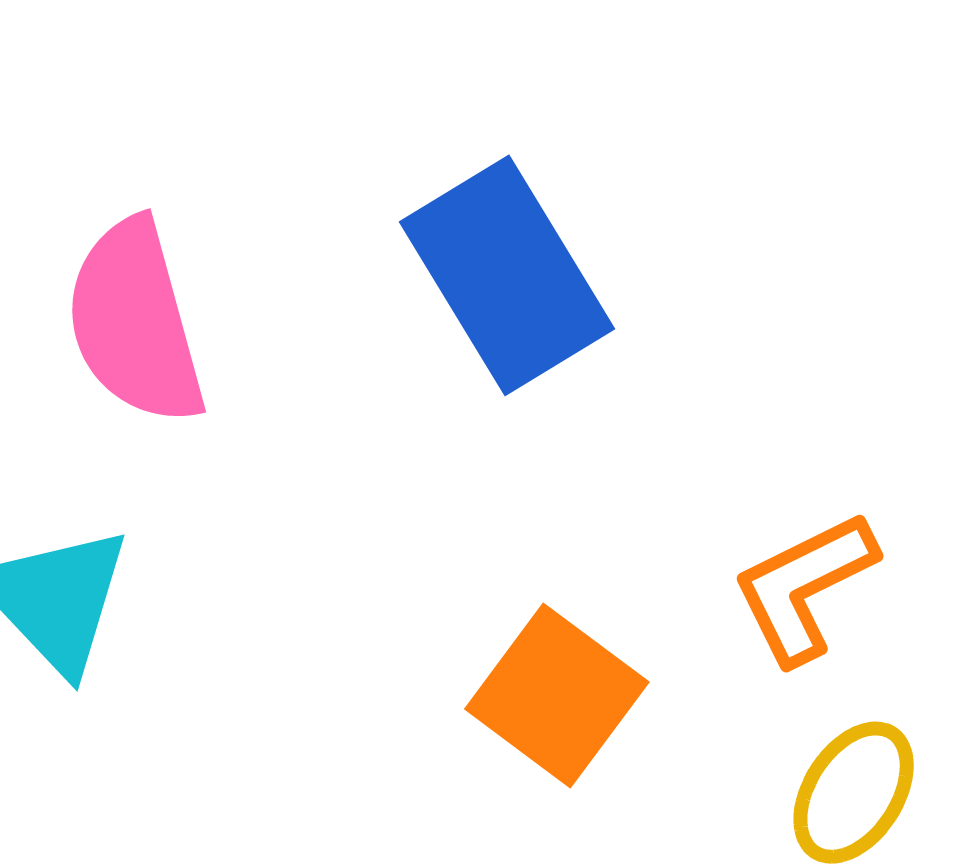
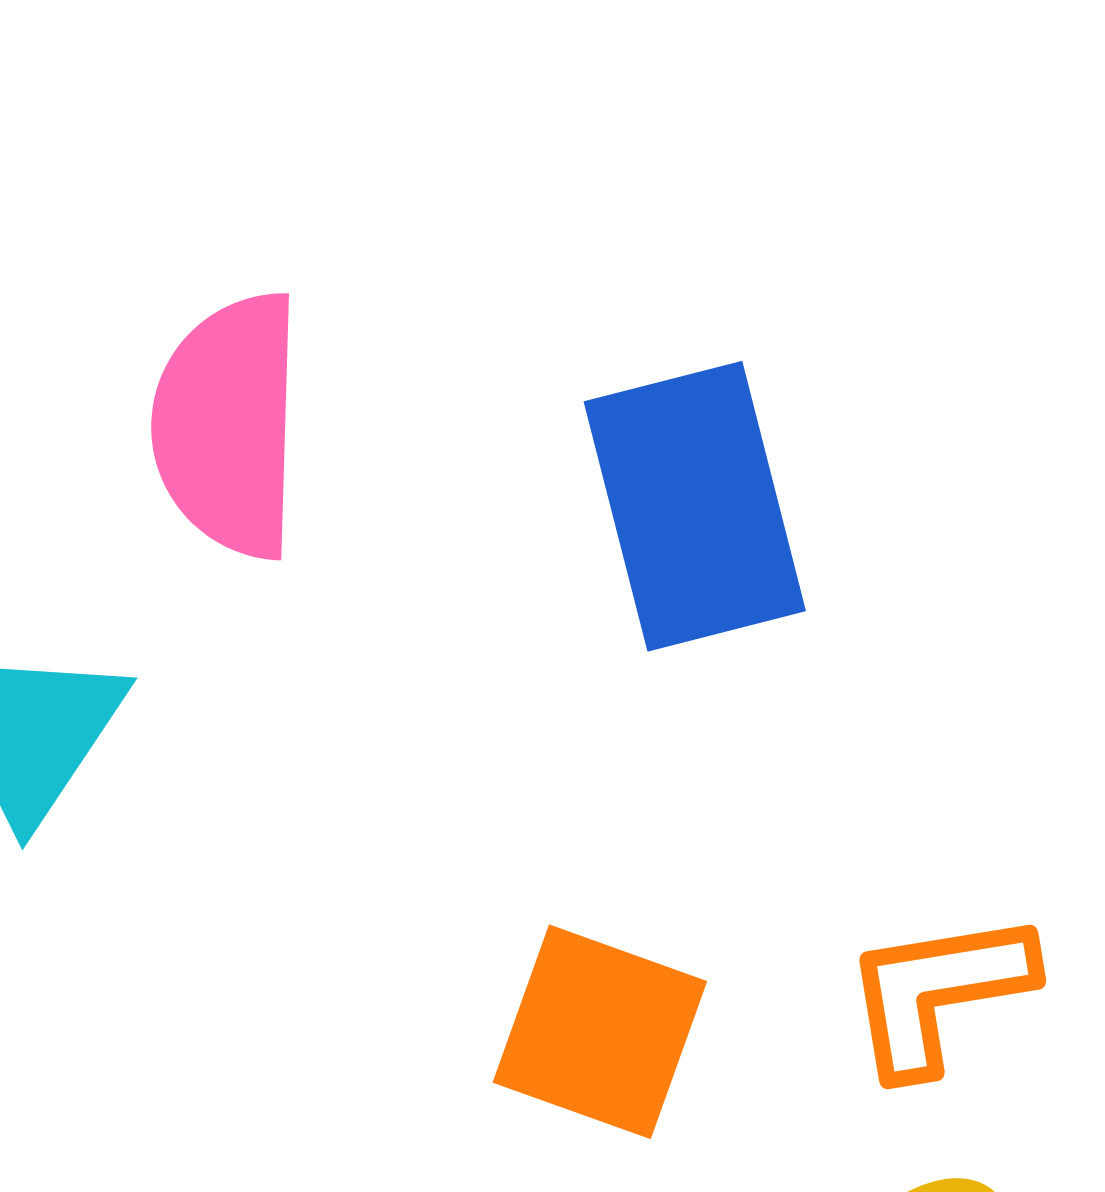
orange square: (557, 696) -> (600, 1032), turned -34

